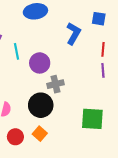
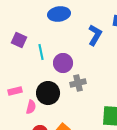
black circle: (41, 105) -> (48, 93), moved

